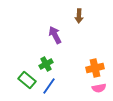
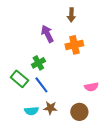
orange cross: (95, 68) -> (74, 45), moved
blue line: (49, 86) -> (41, 85), turned -72

